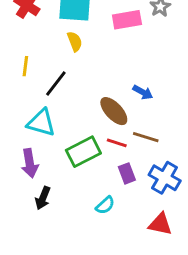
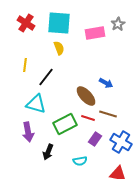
purple rectangle: (127, 173) -> (95, 139), turned 56
black arrow: (43, 198) -> (48, 152), moved
cyan semicircle: (105, 205) -> (80, 161), turned 32

